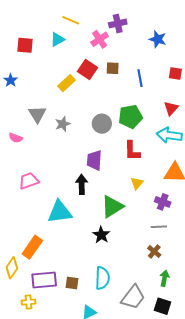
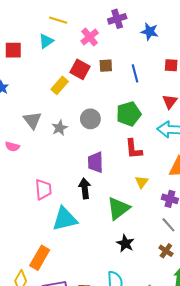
purple cross: (118, 23) -> (117, 19), moved
gray circle: (102, 124) -> (90, 119), moved
pink trapezoid: (29, 181) -> (43, 189), moved, turned 110
gray line: (159, 227) -> (168, 225), turned 56
black star: (101, 235) -> (125, 243), moved

